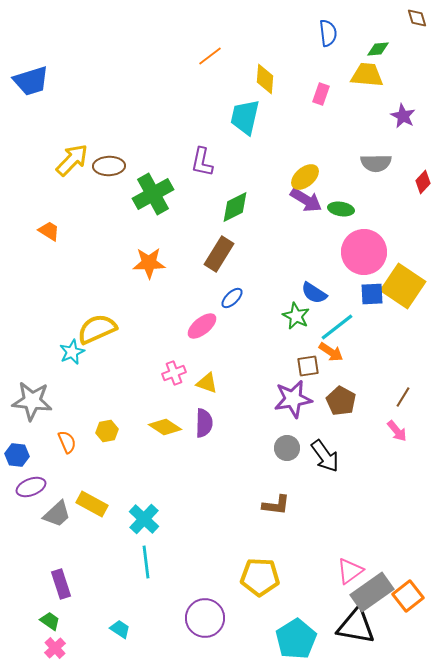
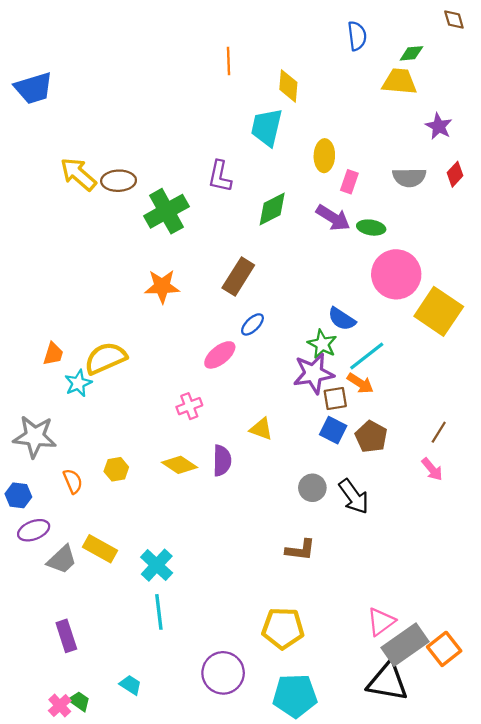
orange line: (210, 56) -> (229, 61), turned -55
pink rectangle: (321, 94) -> (349, 182), moved
yellow arrow: (72, 160) -> (78, 174), turned -93
yellow ellipse: (305, 177) -> (324, 156), moved, turned -48
red diamond: (423, 182) -> (455, 174), moved
green diamond: (235, 207) -> (272, 209), moved
orange trapezoid: (49, 231) -> (53, 354), moved, turned 75
blue square: (372, 294) -> (333, 430), moved, turned 30
yellow triangle: (207, 383) -> (261, 429), moved
purple star: (293, 399) -> (313, 373), moved
green trapezoid: (50, 621) -> (79, 701), moved
cyan pentagon: (296, 639) -> (295, 696), moved, turned 30

